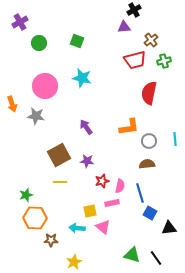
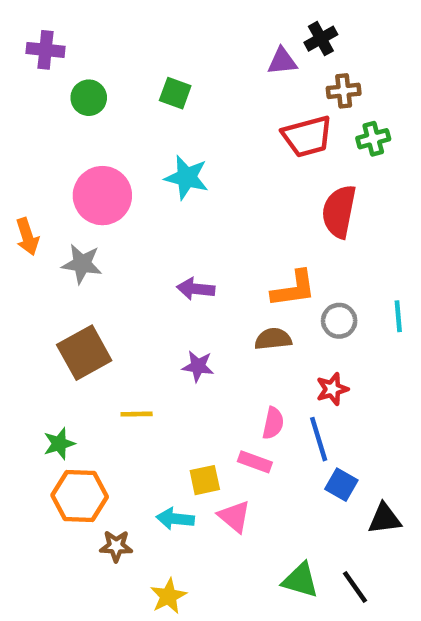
black cross: (134, 10) -> (321, 39), moved
purple cross: (20, 22) -> (45, 50), turned 35
brown cross: (151, 40) -> (344, 91), turned 32
purple arrow: (86, 127) -> (196, 289), turned -49
brown square: (59, 155) -> (84, 353), moved
brown semicircle: (147, 164) -> (273, 339), moved
red star: (102, 181) -> (332, 389), moved
pink rectangle: (112, 203) -> (255, 462), turned 32

